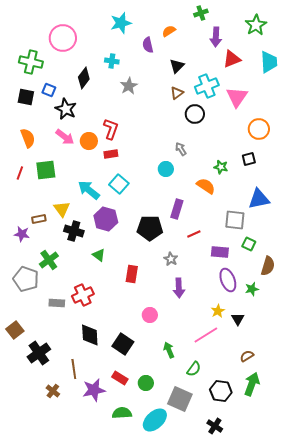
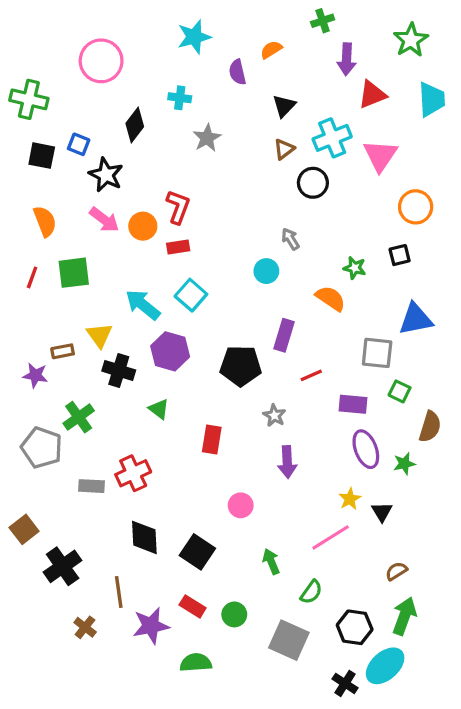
green cross: (31, 62) -> (29, 99), moved
cyan ellipse: (155, 420) -> (385, 666), moved

